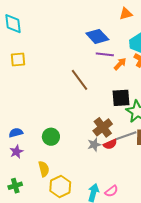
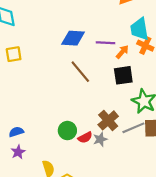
blue diamond: (97, 36) -> (73, 38), moved, turned -40
black square: (121, 98) -> (123, 75), moved
green circle: (51, 137) -> (67, 131), moved
red semicircle: (110, 144) -> (85, 137), moved

